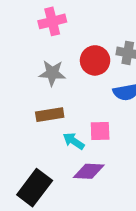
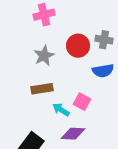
gray star: (52, 73) -> (44, 56), turned -30
pink square: (100, 131) -> (82, 102), turned 30

